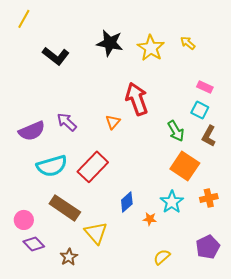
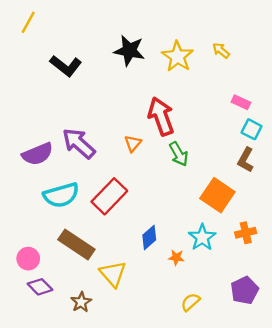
cyan square: (200, 110) -> (252, 129), moved
purple arrow: (67, 122) -> (79, 143), size x1.4
green arrow: (176, 131) -> (179, 154), moved

